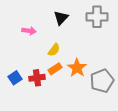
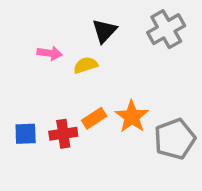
gray cross: (97, 17) -> (166, 29), turned -30
yellow semicircle: (54, 50) -> (86, 65), moved, turned -144
blue square: (15, 78) -> (26, 134), turned 32

